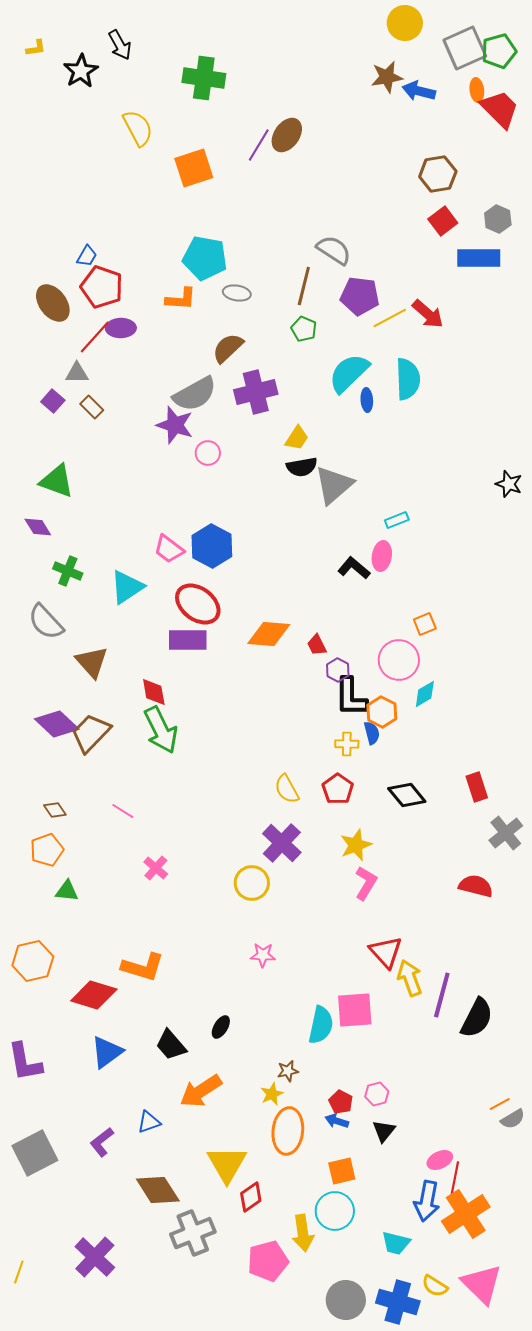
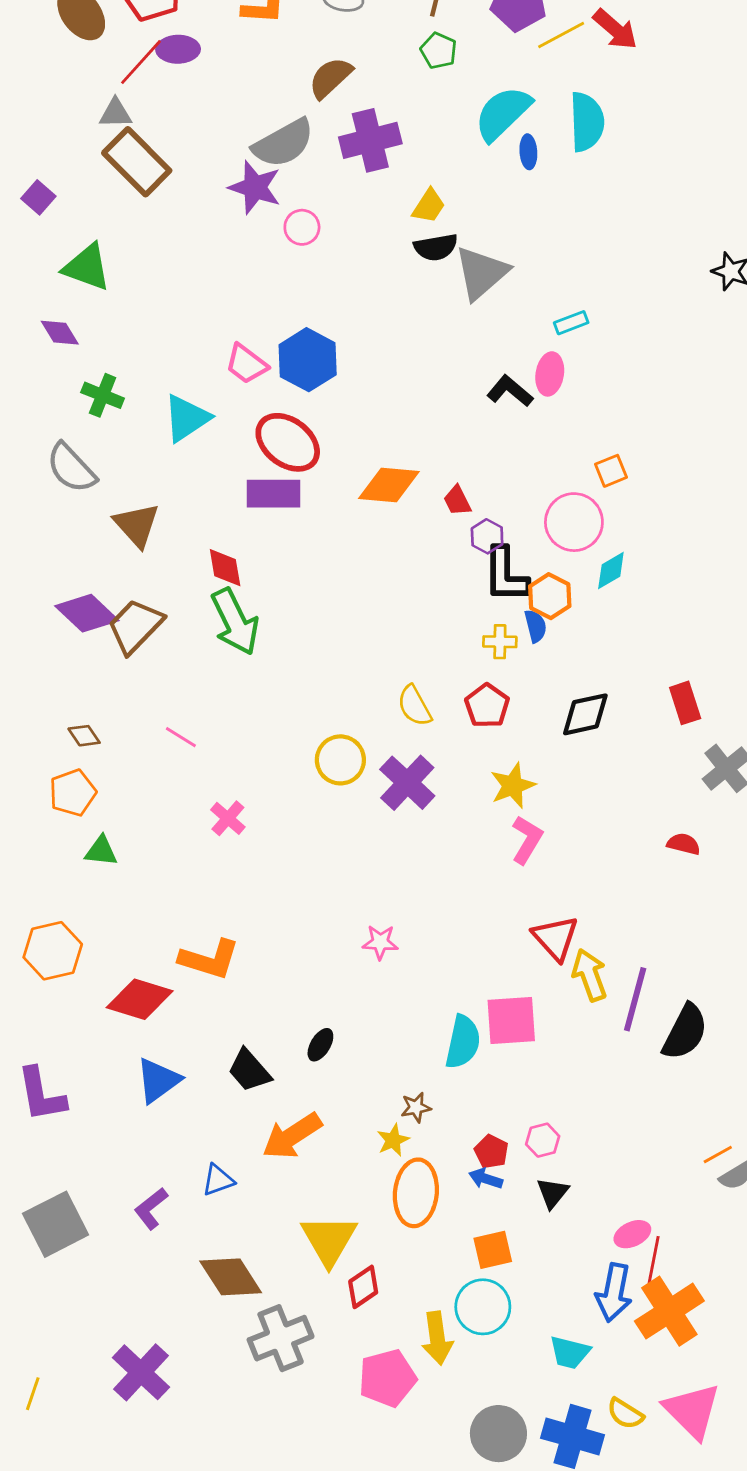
purple square: (53, 401) -> (38, 197), moved
brown rectangle: (92, 407) -> (137, 162), size x2.0
black diamond: (407, 795) -> (585, 714), turned -63
yellow circle: (252, 883) -> (340, 760), moved
red semicircle: (476, 886) -> (684, 844), size x0.7

